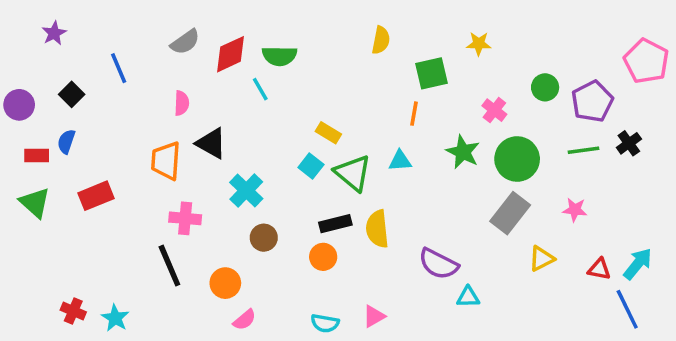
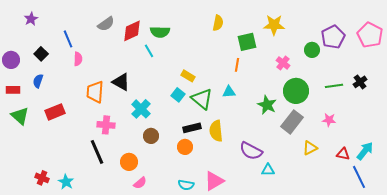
yellow star: (479, 44) -> (274, 25), size x1.5
purple pentagon: (592, 101) -> (333, 37), moved
pink semicircle: (182, 103) -> (78, 59), moved
green star: (463, 152) -> (267, 105), moved
red rectangle: (37, 156) -> (13, 90), moved
pink triangle: (374, 316) -> (214, 181), size x1.5

